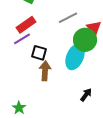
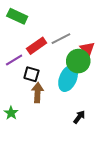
red rectangle: (26, 25) -> (37, 46), moved
green star: (19, 108) -> (11, 113), moved

